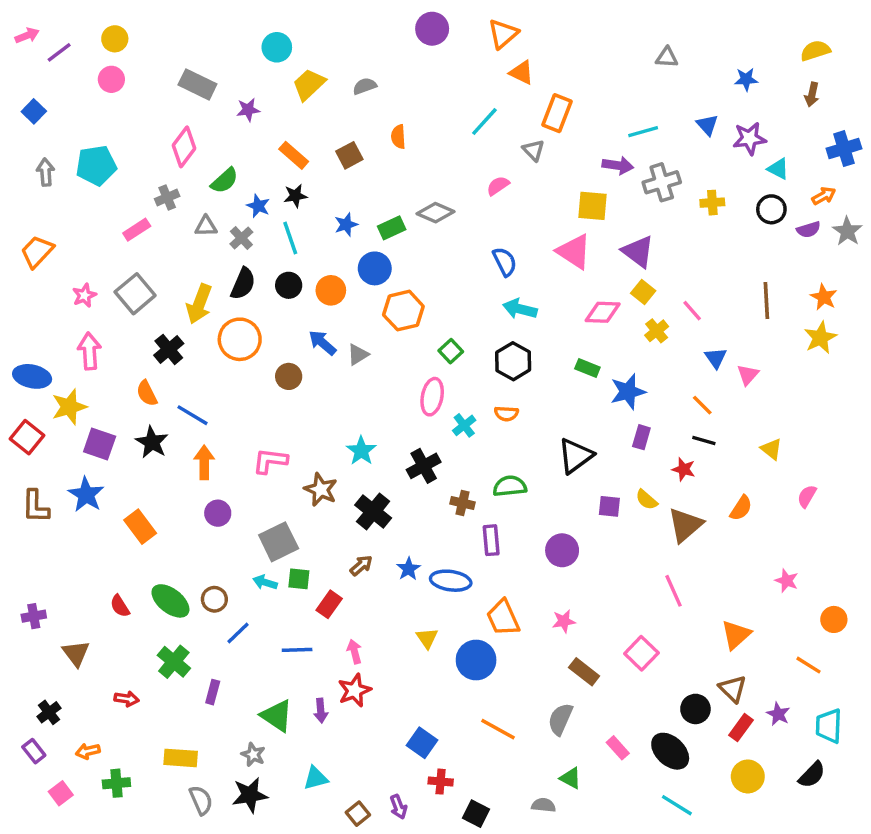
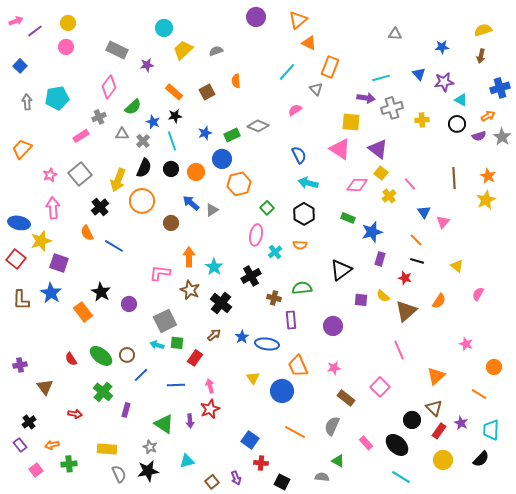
black star: (152, 442) -> (101, 292), moved
orange arrow: (204, 463) -> (189, 257), moved

